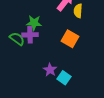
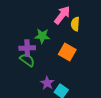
green star: (34, 23) -> (42, 36), moved
green semicircle: (17, 39) -> (27, 60), moved

